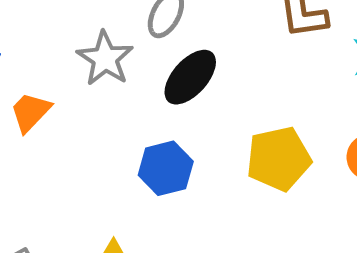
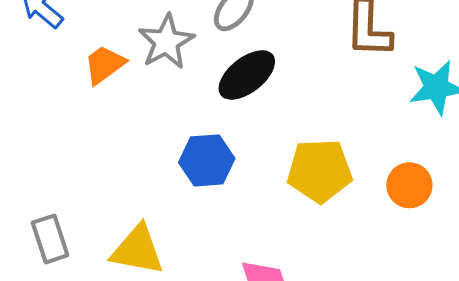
orange trapezoid: (30, 112) -> (105, 65), moved

